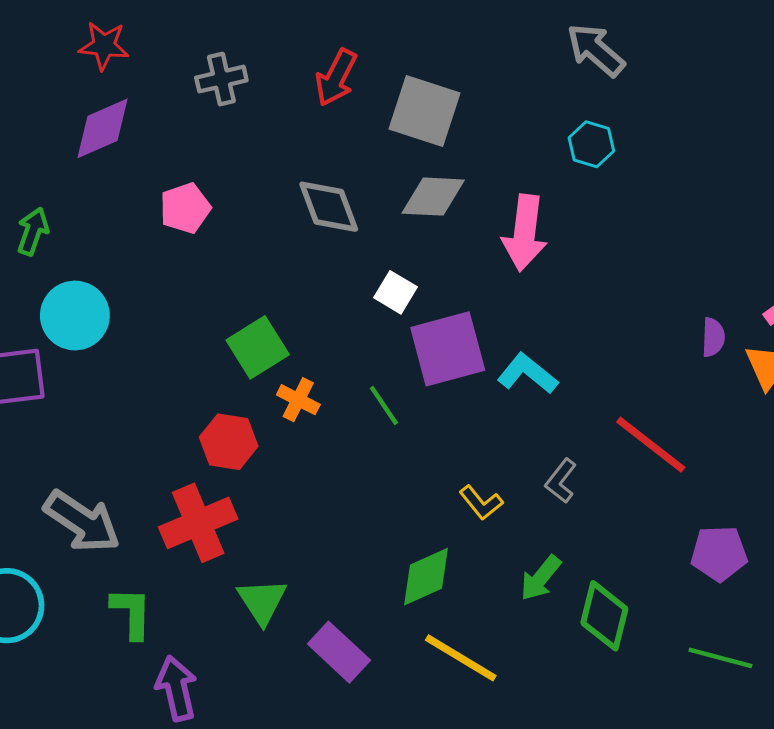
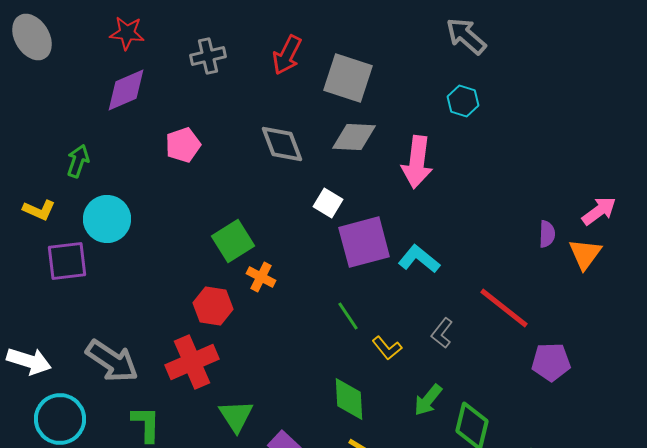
green line: (384, 405) -> (348, 316), moved
purple pentagon: (719, 553) -> (551, 362), moved
green diamond: (426, 577) -> (349, 399), turned -69

